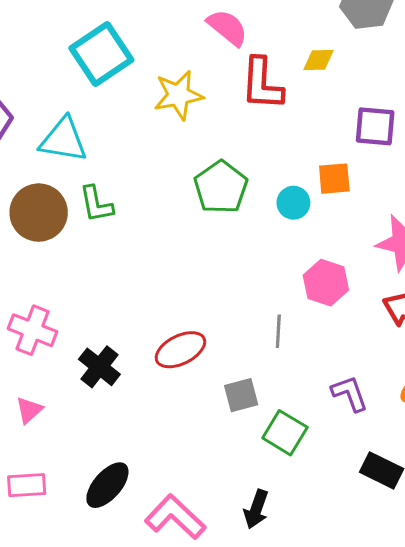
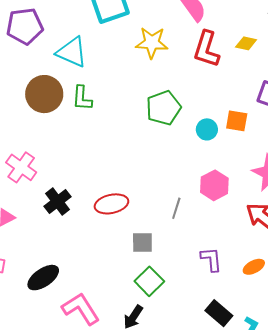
green square: (285, 433) -> (149, 281), moved

